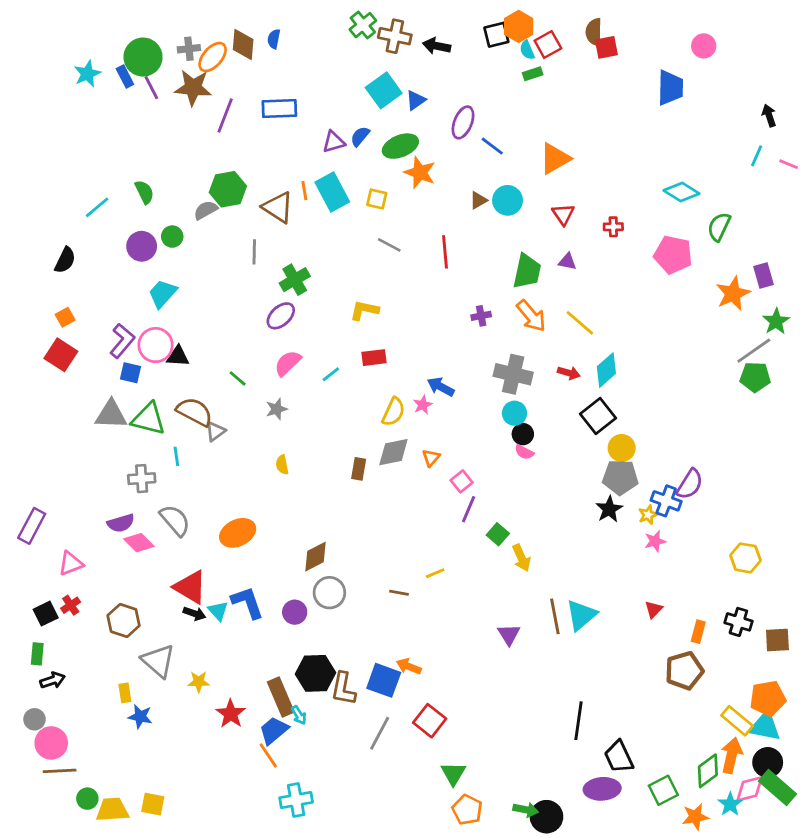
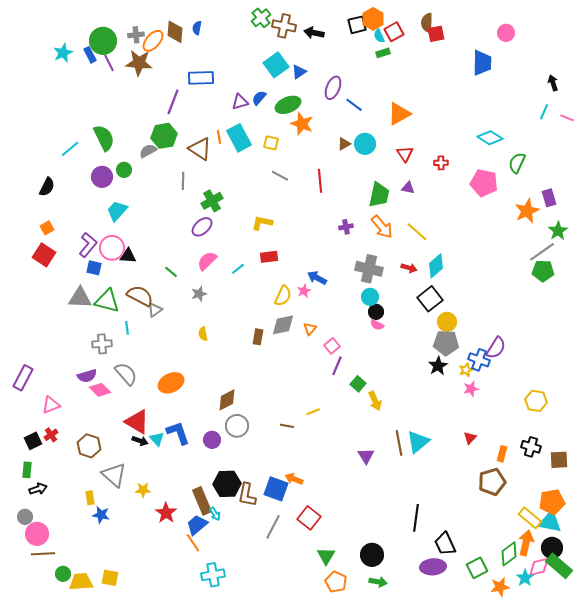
purple line: (225, 115) -> (173, 102), moved
green semicircle: (144, 192) -> (104, 138), size x1.5
black circle: (546, 817) -> (372, 555), moved

